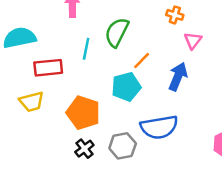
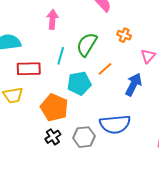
orange cross: (175, 15) -> (124, 35), moved
cyan pentagon: (126, 87) -> (79, 83), moved

